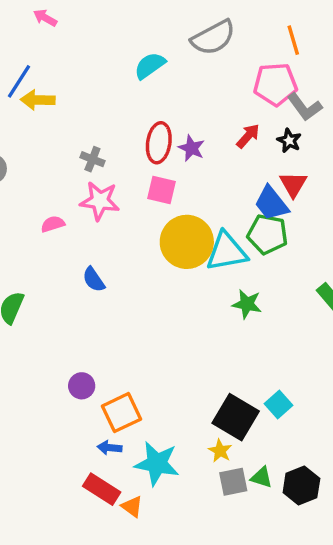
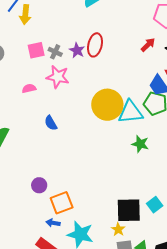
yellow arrow: (38, 100) -> (25, 15), turned -90
purple star: (191, 148) -> (77, 50), moved
pink square: (162, 190) -> (36, 50), moved, turned -30
black square: (236, 417) -> (129, 210), turned -36

